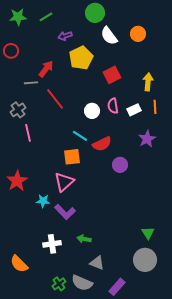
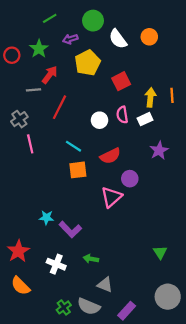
green circle: (95, 13) -> (93, 21), moved
green star: (18, 17) -> (39, 49), moved, turned -30
yellow arrow: (148, 82) -> (150, 97), moved
red line: (55, 99) -> (59, 107), turned 65
orange line: (155, 107) -> (172, 95), moved
cyan line: (80, 136) -> (74, 146), moved
red star: (17, 181) -> (18, 251), moved
pink triangle: (64, 182) -> (111, 197), moved
white cross: (52, 244) -> (56, 264), turned 30
gray circle: (145, 260) -> (168, 297), moved

